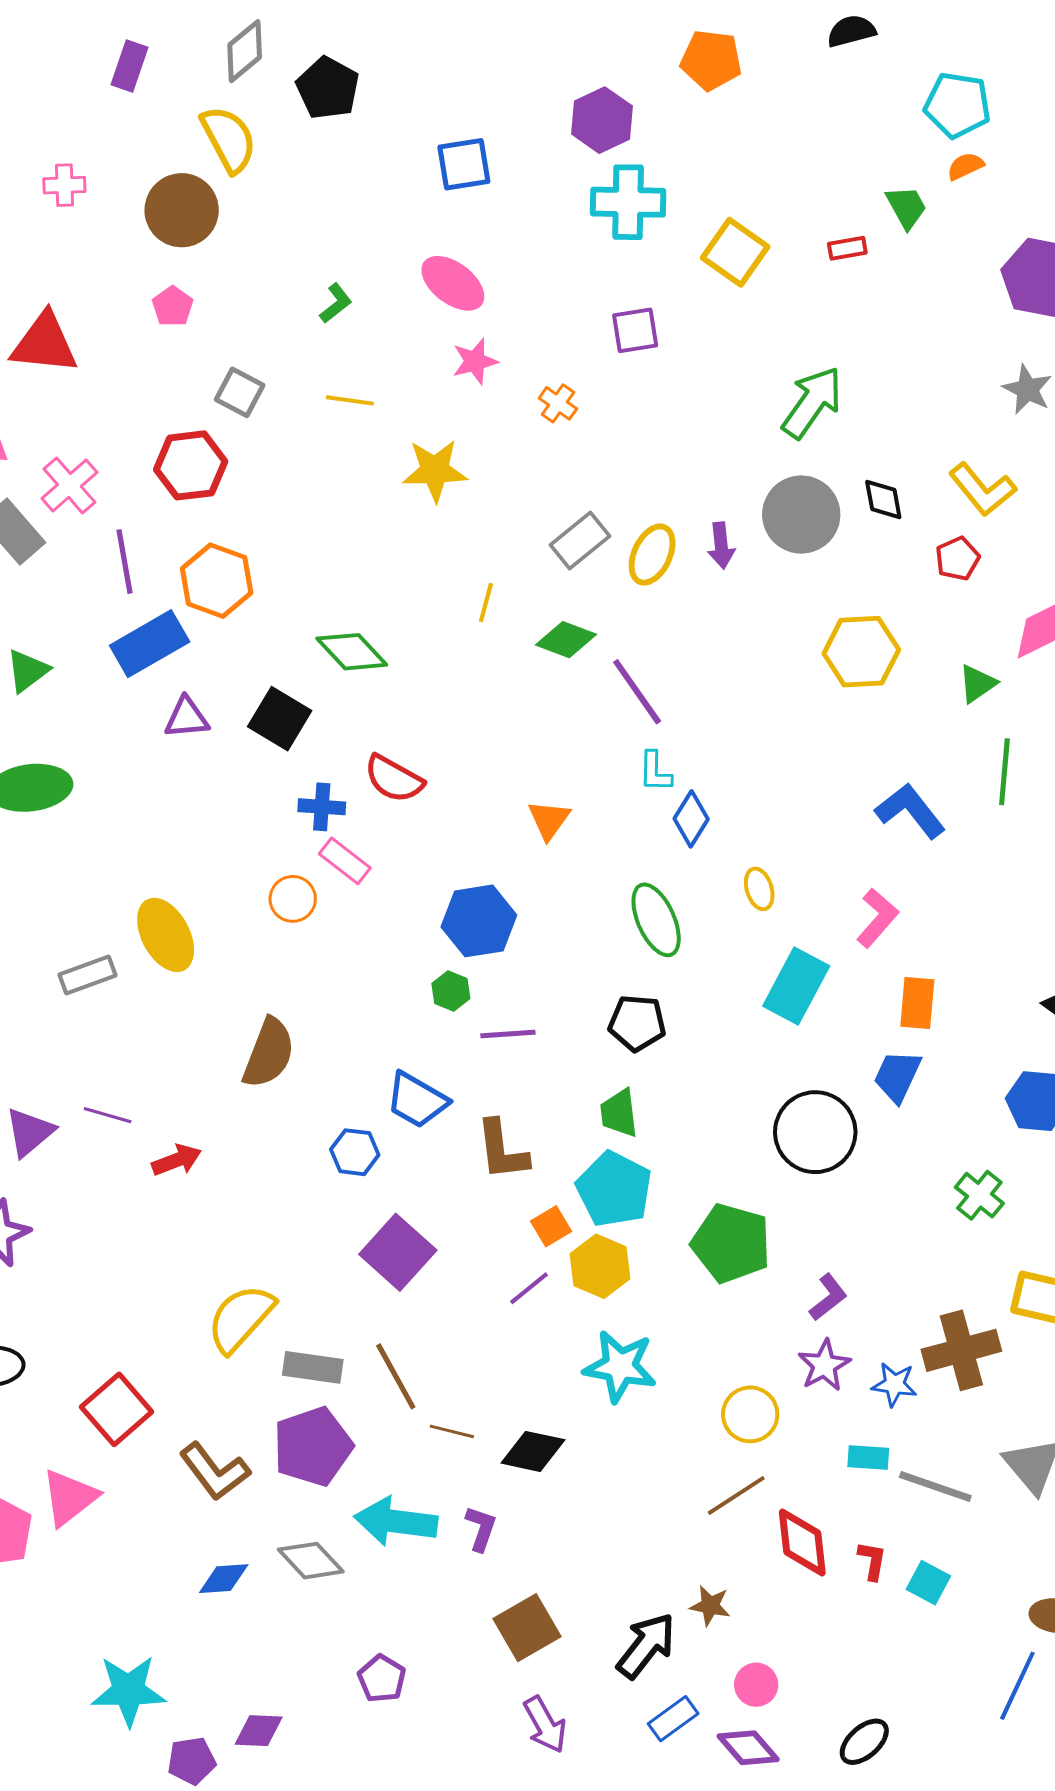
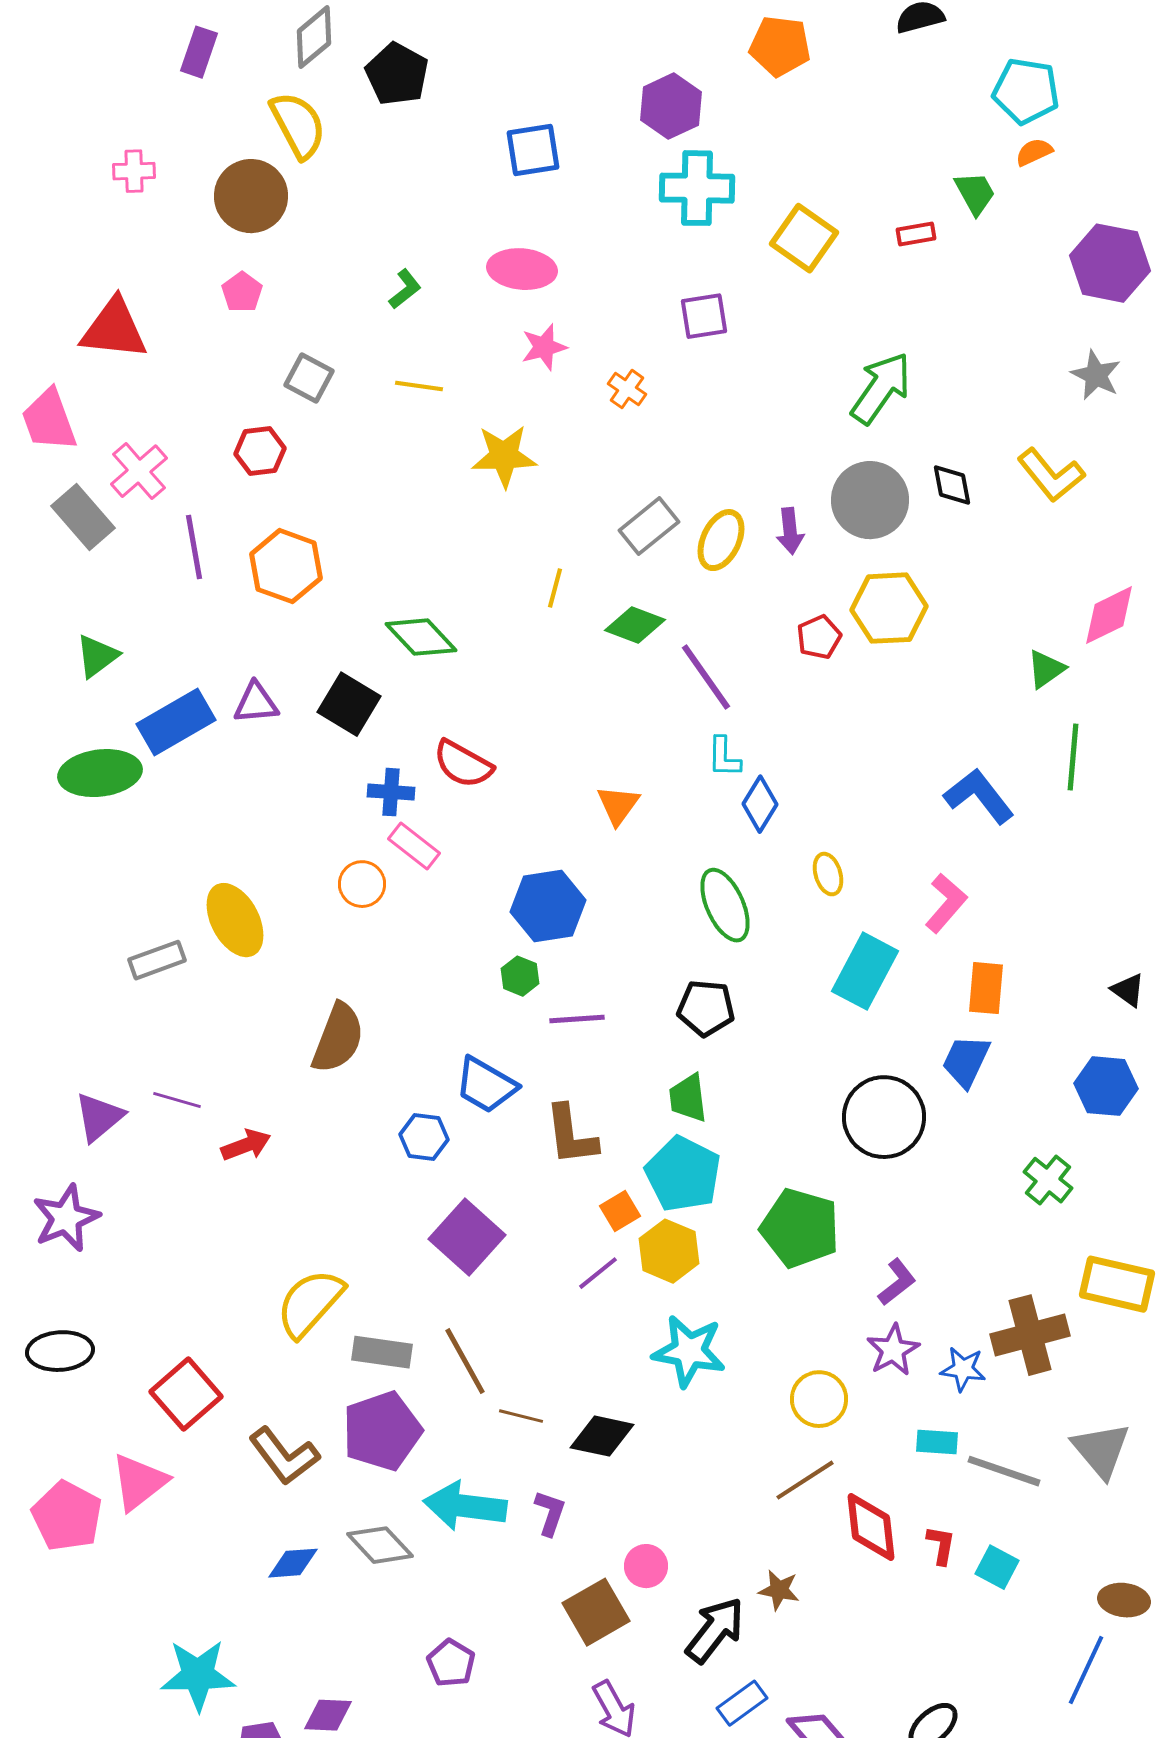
pink ellipse: (453, 283) -> (522, 269), turned -32
red hexagon: (191, 465) -> (260, 451), size x0.7
red pentagon: (957, 559) -> (819, 637), moved
blue rectangle: (150, 644) -> (176, 722), moved
yellow hexagon: (861, 652) -> (889, 608), moved
pink circle: (756, 1685) -> (646, 1566), moved

